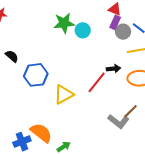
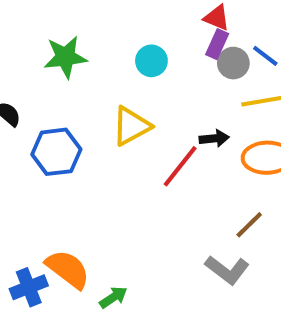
green star: (64, 23) -> (65, 57), moved
yellow triangle: (64, 94) -> (131, 126), moved
gray L-shape: (118, 121) -> (227, 270), moved

